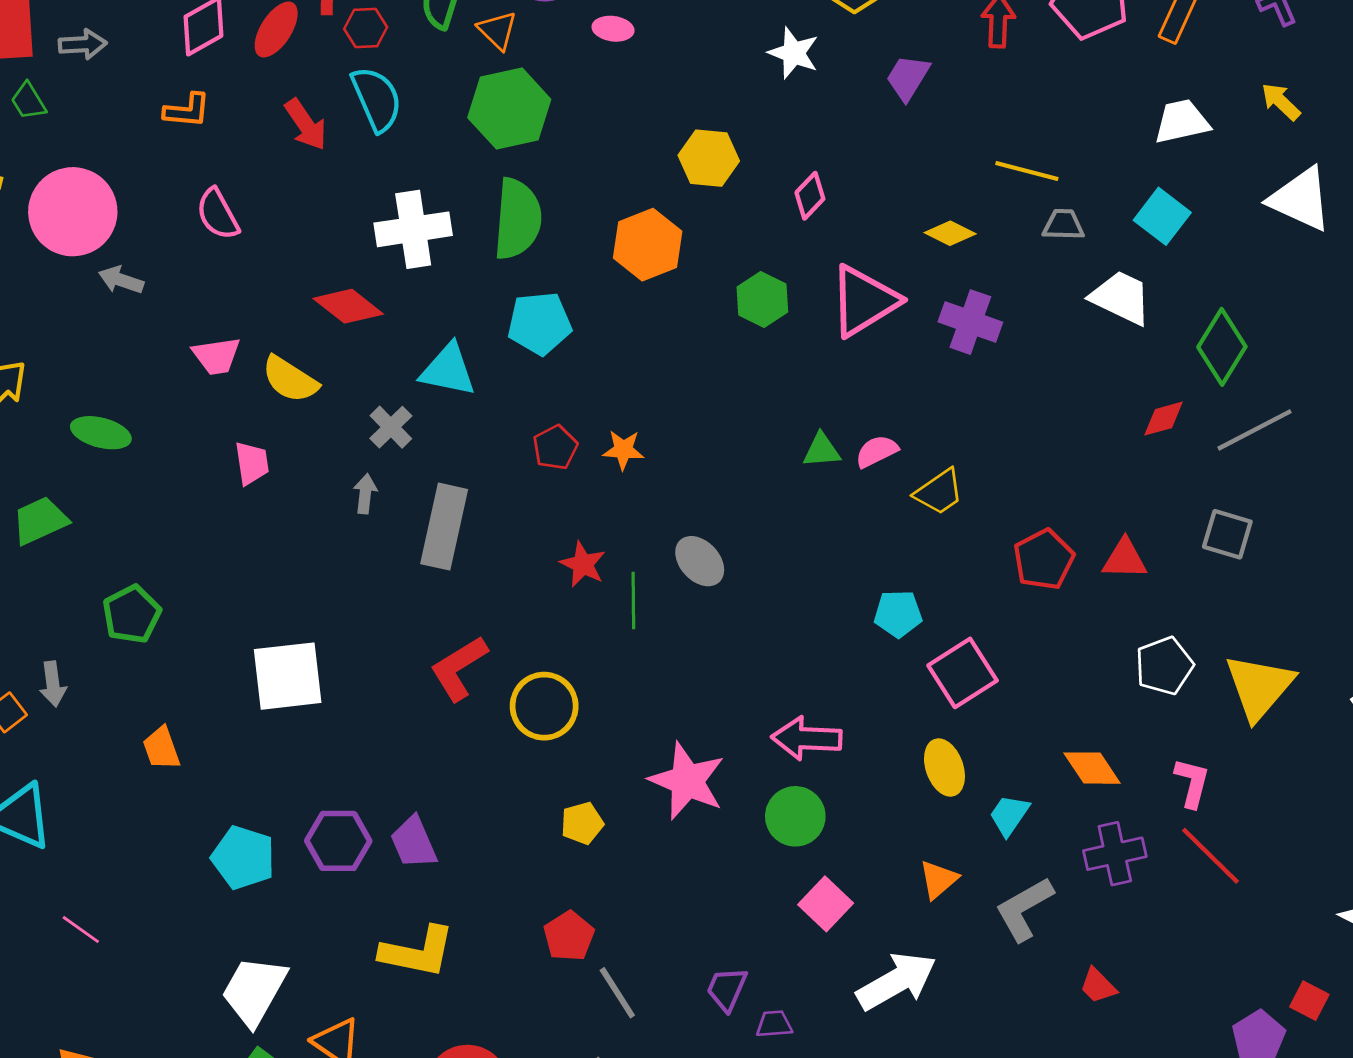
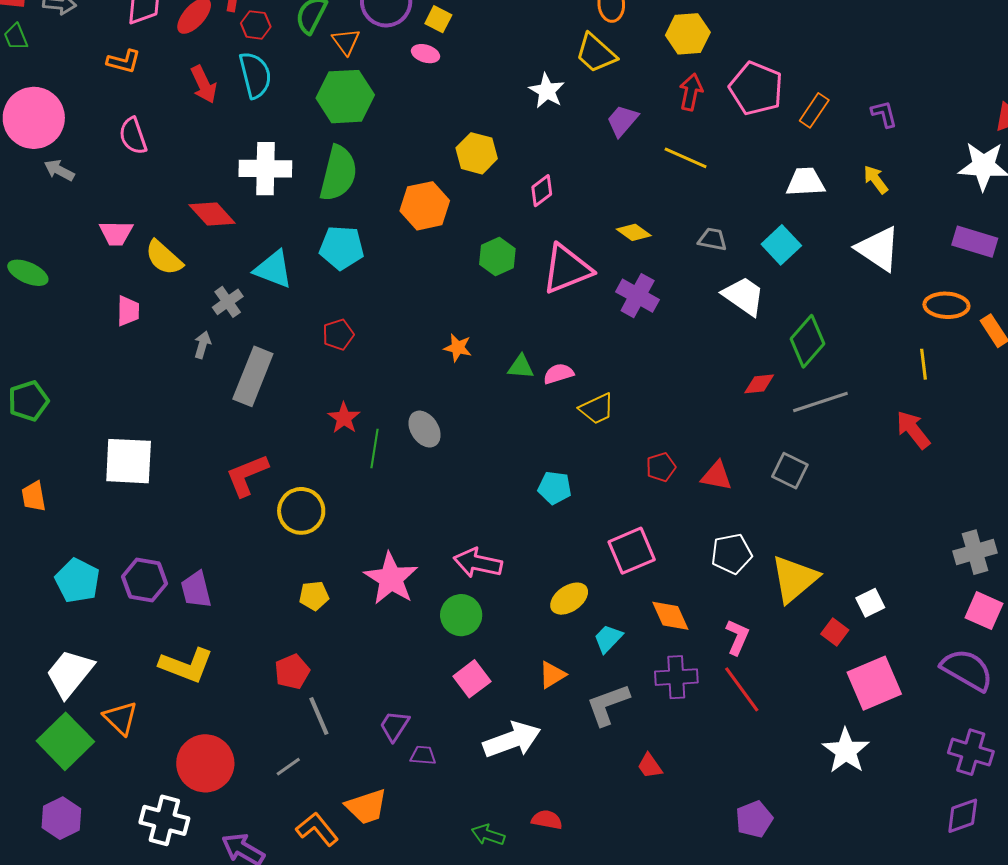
yellow line: (1027, 171) -> (686, 158), moved
orange star: (623, 450) -> (458, 348), moved
red pentagon: (1044, 560) -> (661, 467), size x0.7
pink square: (963, 673) -> (632, 551), moved
yellow ellipse: (944, 768) -> (569, 599), turned 66
red square: (1309, 1001) -> (835, 632), moved

